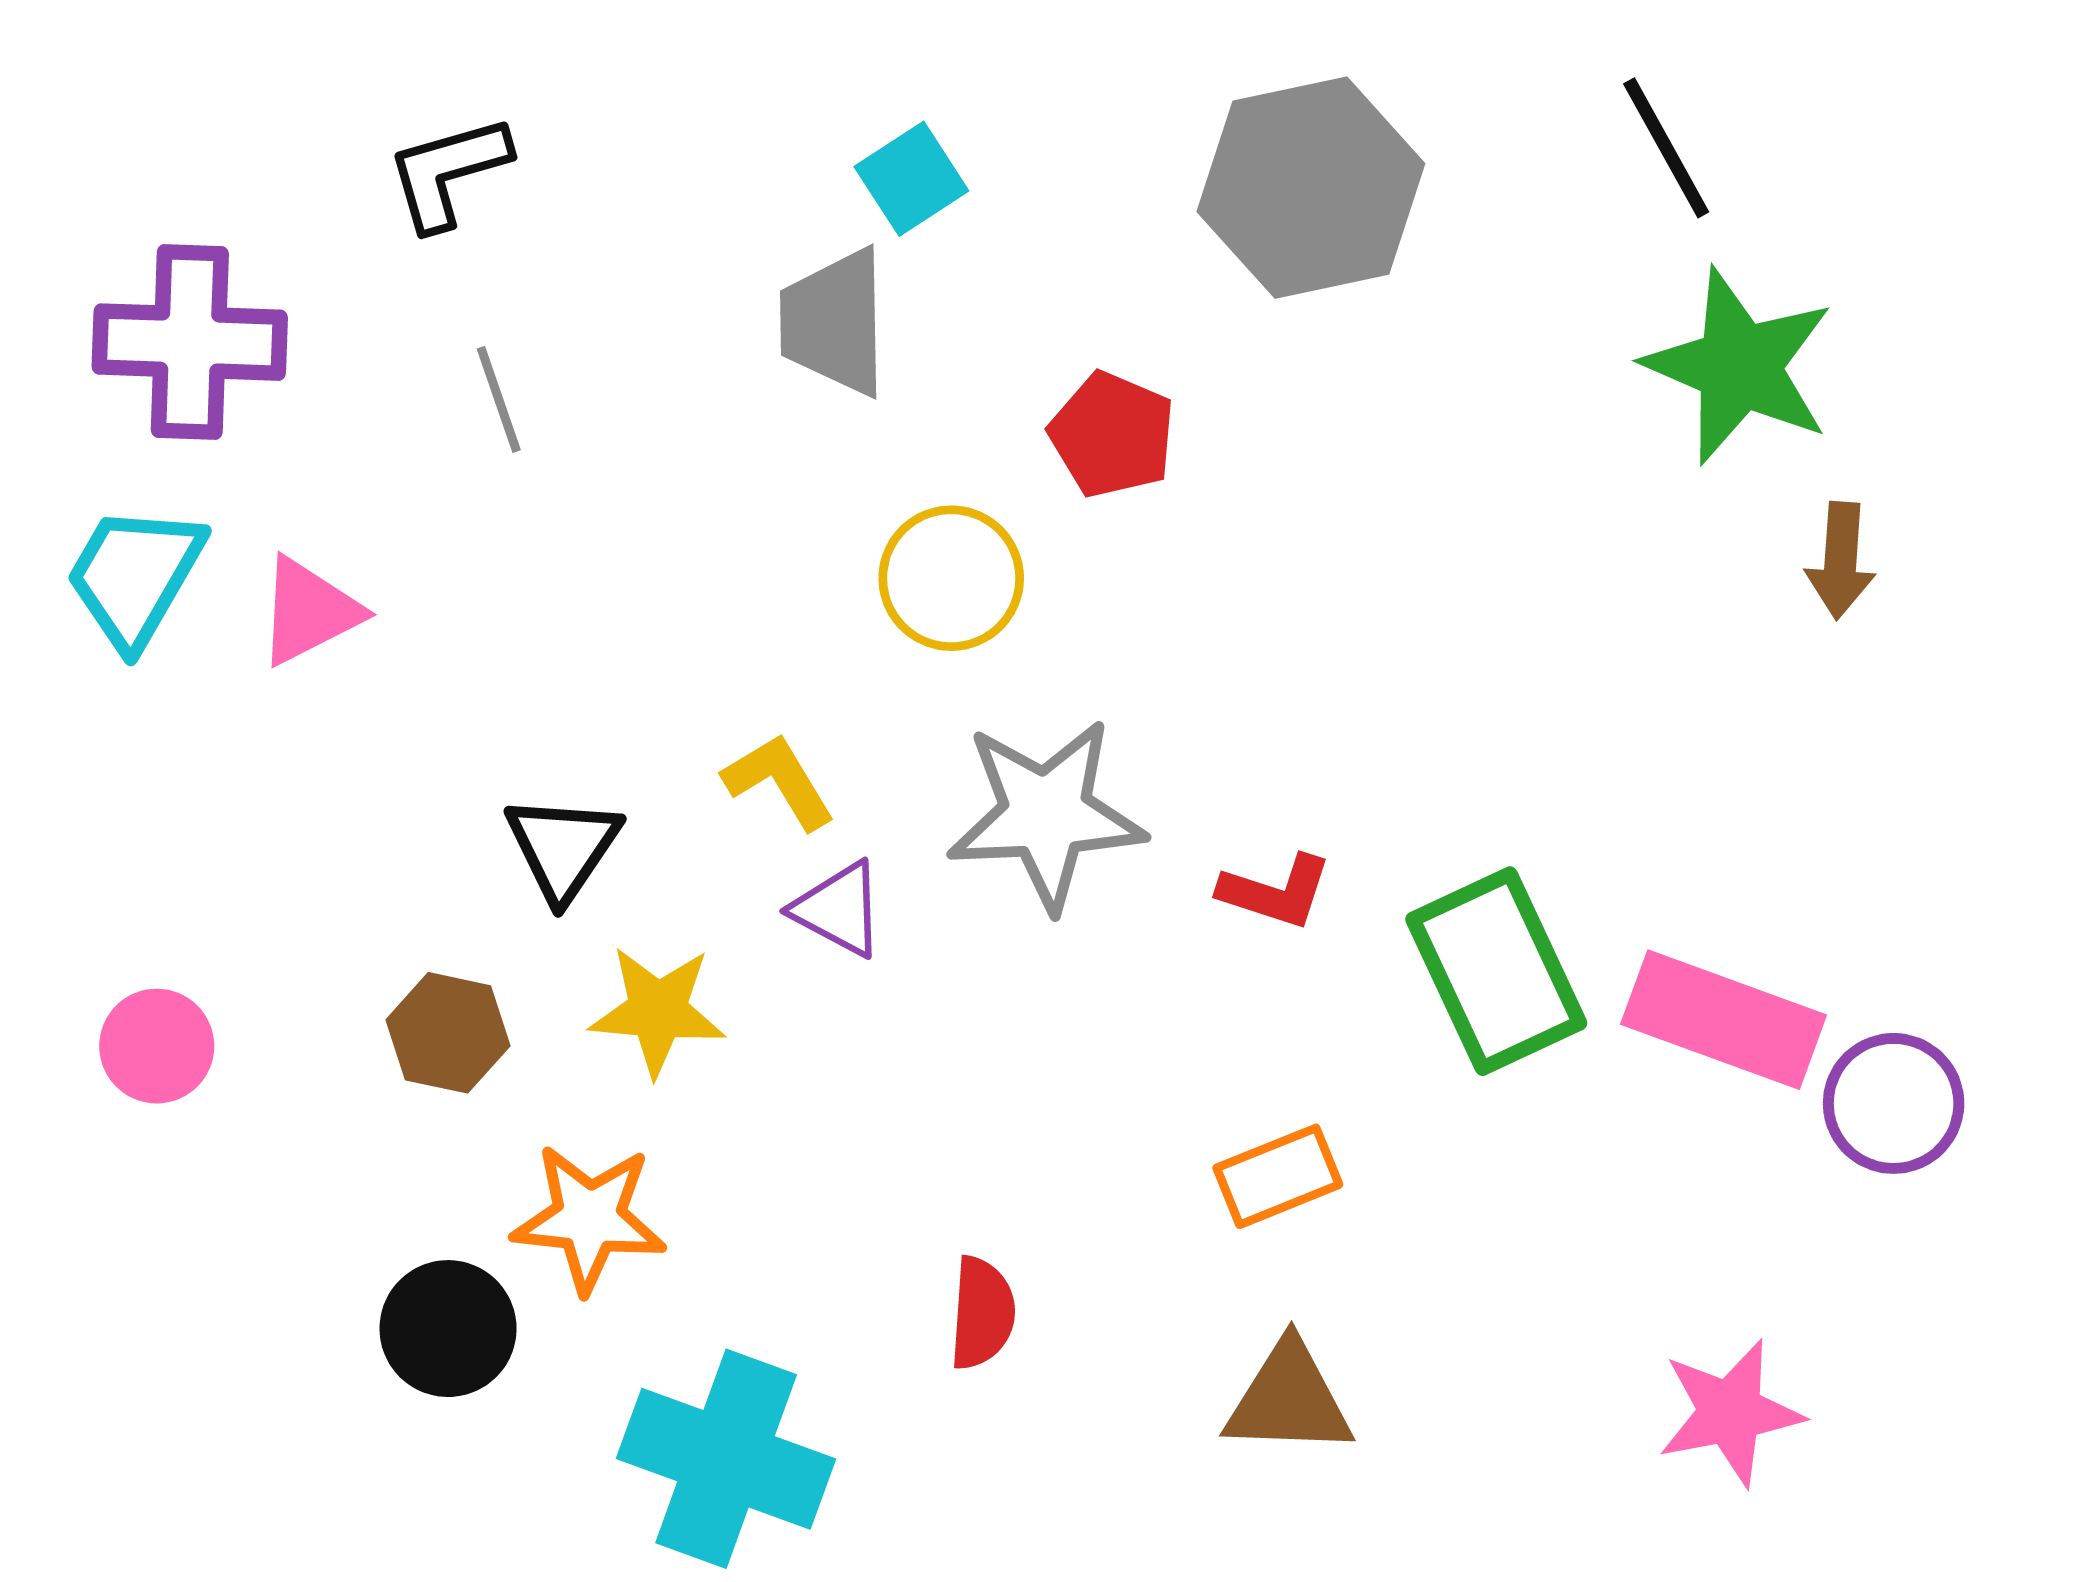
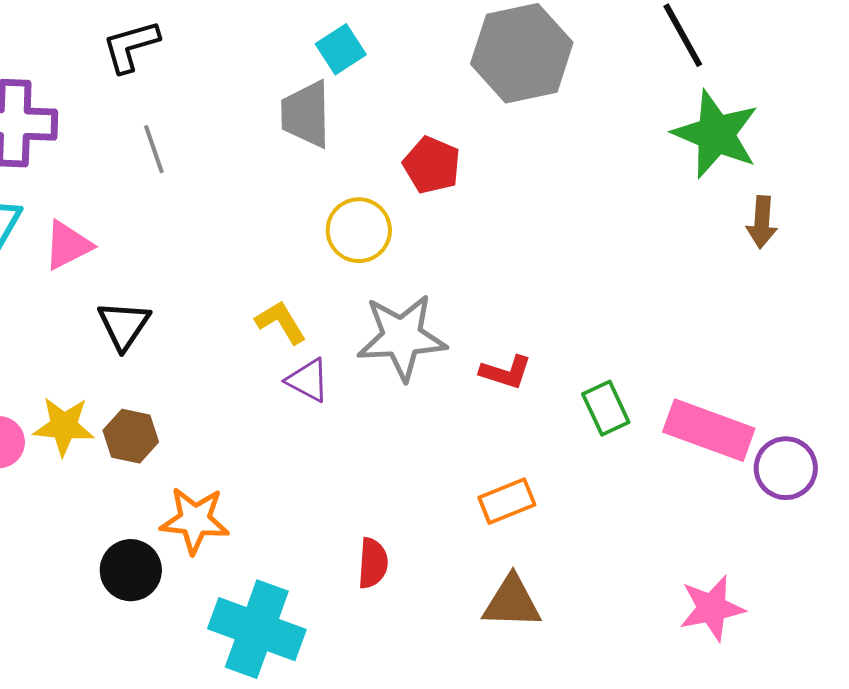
black triangle: (563, 847) -> (124, 325), moved
green rectangle: (1496, 971) -> (606, 408), size x0.6
yellow star: (658, 1011) -> (64, 426), moved

